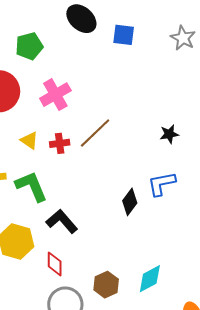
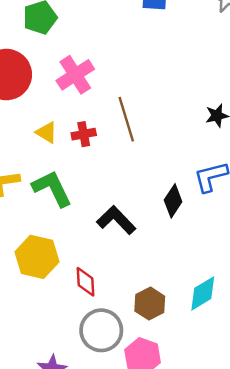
brown line: (95, 133) -> (126, 119), turned -60
black L-shape: (62, 221) -> (116, 220), moved

